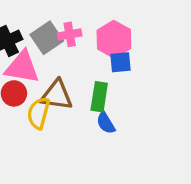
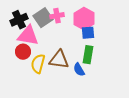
brown triangle: (57, 95) -> (59, 60), moved
green rectangle: (99, 97) -> (88, 55), moved

